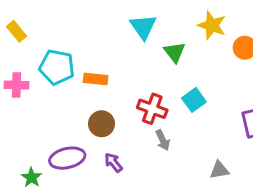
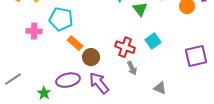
orange rectangle: (96, 79) -> (75, 43), moved, turned 35
purple arrow: (113, 163) -> (99, 83), size x1.6
gray triangle: (219, 170) -> (160, 88), moved, turned 32

